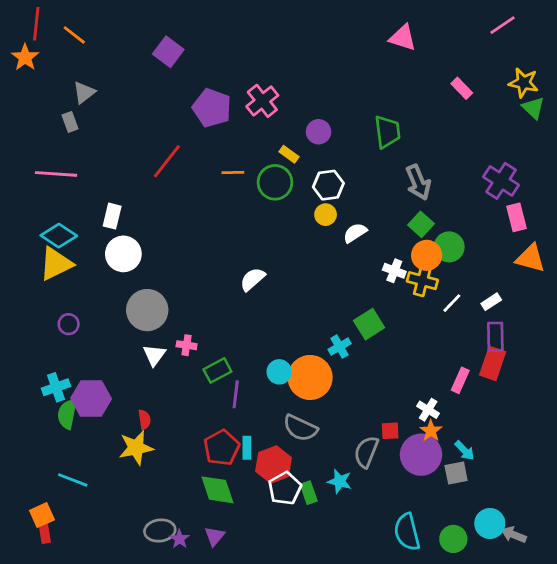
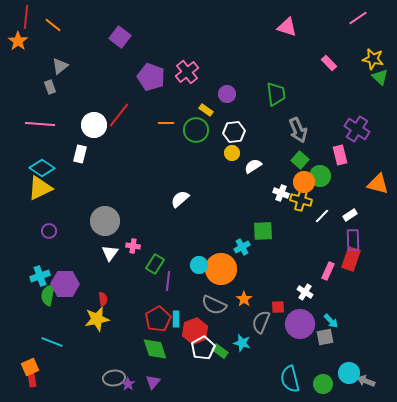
pink rectangle: (516, 217) -> (340, 155), moved
white circle: (123, 254) -> (94, 125), moved
green square: (369, 324) -> (263, 231), turned 30
green rectangle: (217, 370) -> (155, 264), turned -30
orange star: (431, 431) -> (244, 299), moved
green rectangle: (309, 493) -> (220, 351), turned -35

